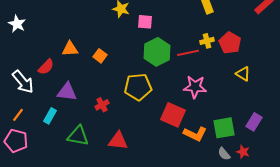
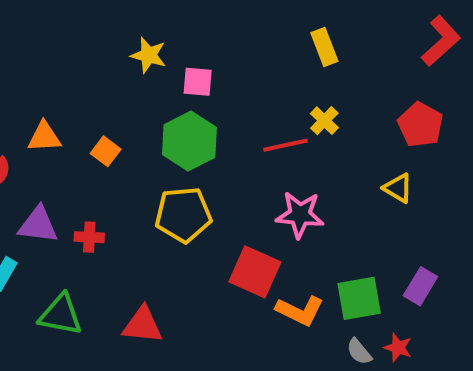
yellow cross: (207, 41) -> (324, 121), turned -32
red pentagon: (230, 43) -> (420, 125), moved
green hexagon: (157, 52) -> (189, 141), moved
red cross: (102, 105) -> (89, 237), moved, turned 32

